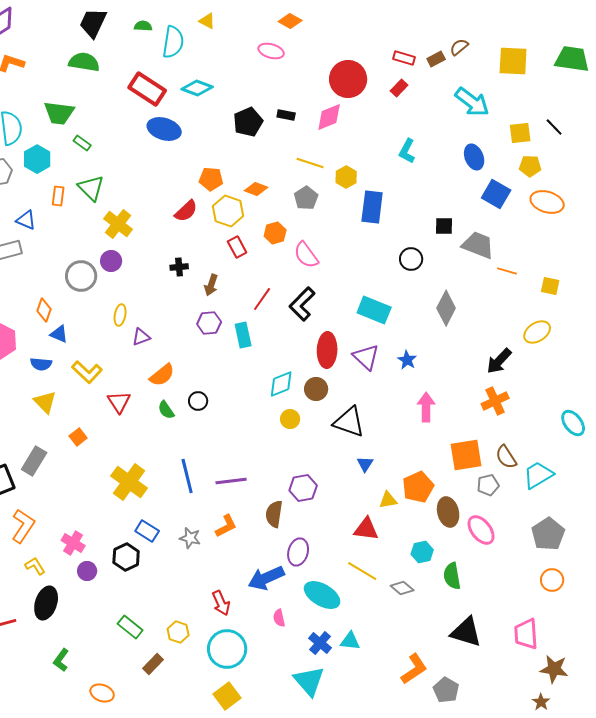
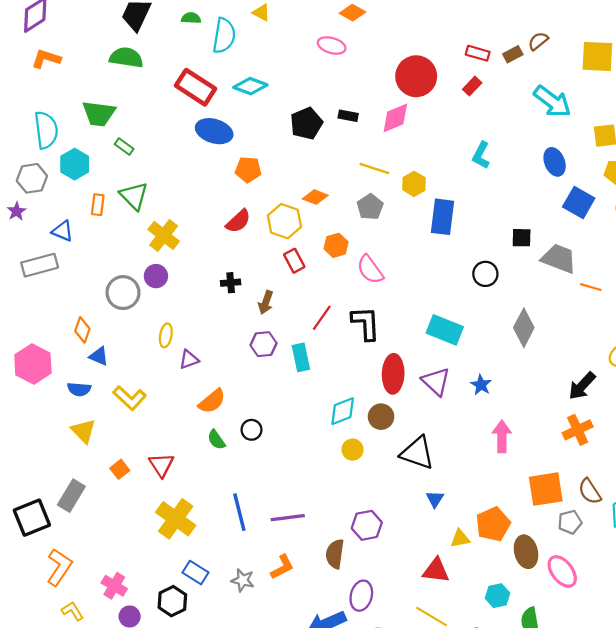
orange pentagon: (211, 179) -> (248, 170), moved
black L-shape: (302, 304) -> (366, 323), turned 132
red triangle: (119, 402) -> (161, 465), moved

